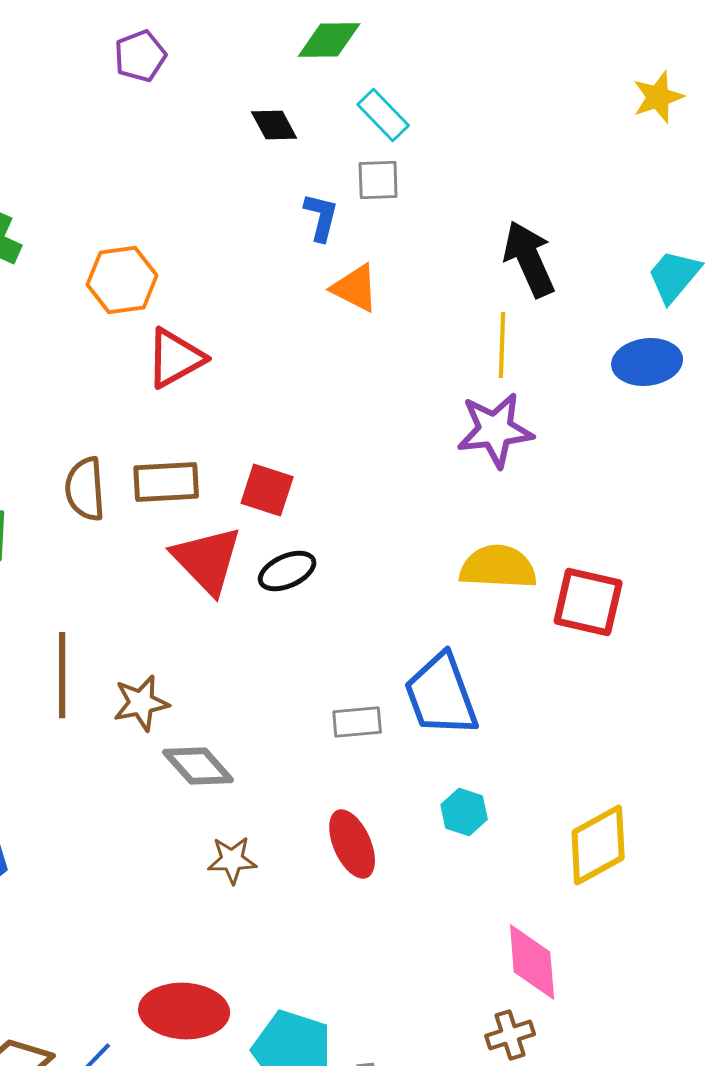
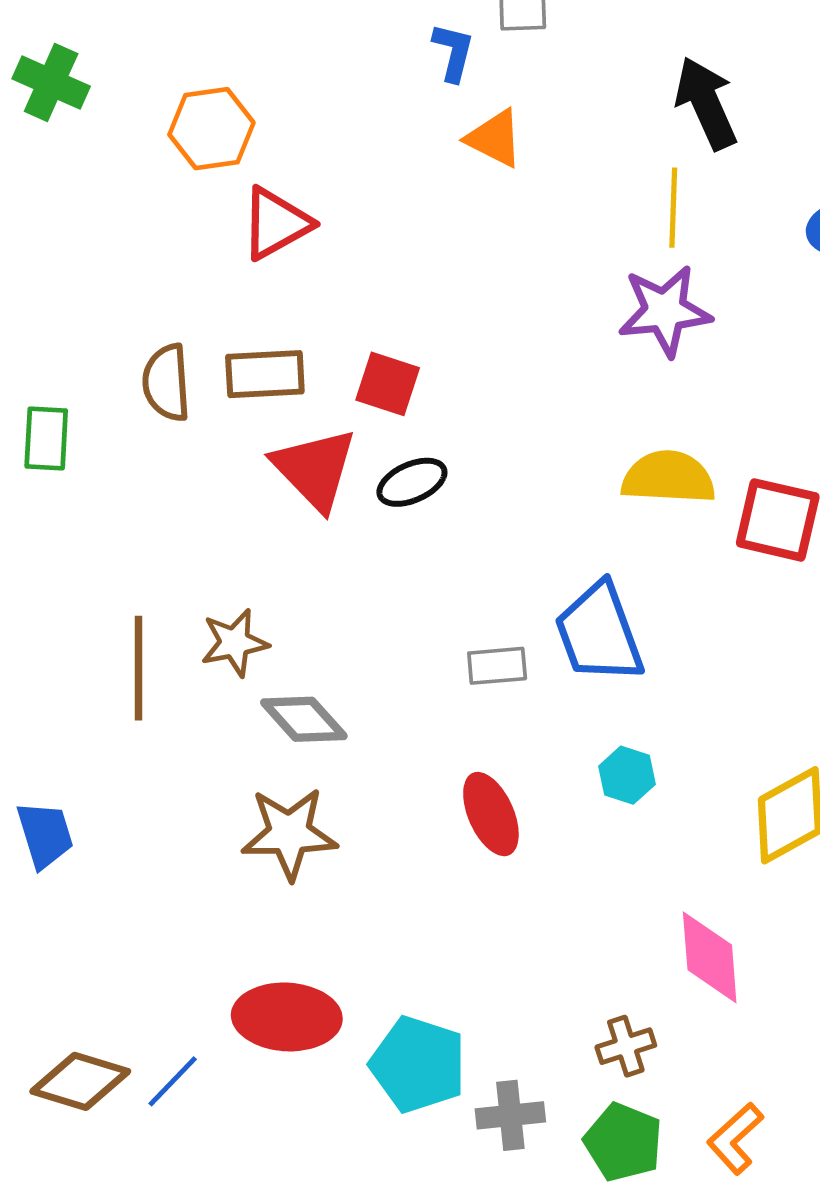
brown line: (62, 675) -> (139, 668), moved
brown star: (232, 860) -> (289, 833), moved, size x1.6
brown cross: (510, 1035) -> (626, 1046), moved

